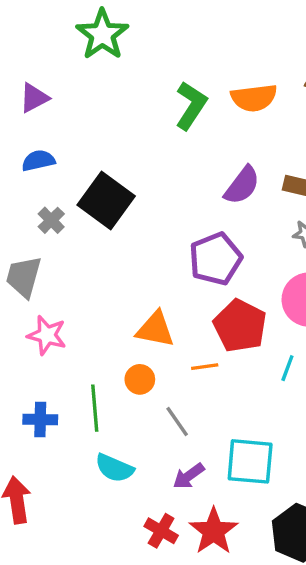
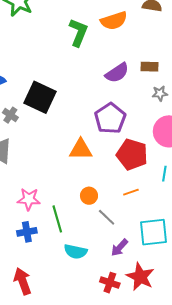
purple semicircle: (242, 185) -> (117, 73), turned 30
orange triangle: (155, 329) -> (81, 149), moved
pink star: (47, 335) -> (29, 199), moved
orange line: (205, 367) -> (131, 192), moved
orange circle: (140, 379) -> (89, 196), moved

